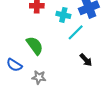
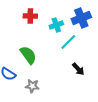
cyan cross: (63, 15) -> (56, 25), turned -32

